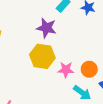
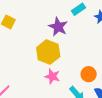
pink star: (66, 70) -> (52, 76), moved

